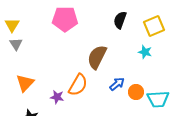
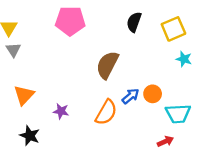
cyan star: (145, 52) -> (184, 59), moved
orange semicircle: (78, 85) -> (106, 112), moved
orange circle: (136, 92) -> (153, 94), moved

